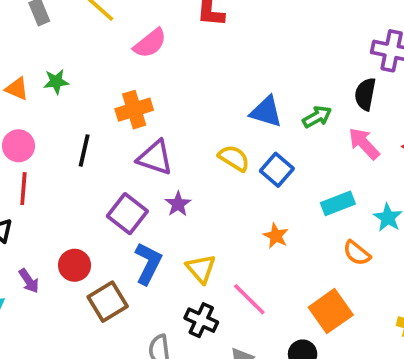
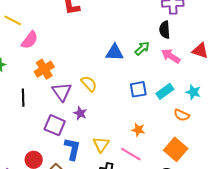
pink semicircle: (150, 43) -> (30, 40), moved
purple triangle: (155, 158) -> (62, 92), turned 50
yellow semicircle: (234, 158) -> (89, 84), moved, turned 30
blue square: (277, 170) -> (138, 89), moved, turned -36
orange star: (276, 236) -> (138, 130), moved
yellow triangle: (201, 269) -> (101, 145), turned 30

